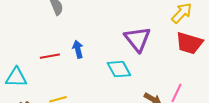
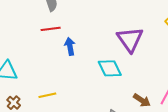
red line: (50, 56) -> (51, 29), moved

